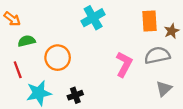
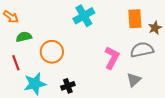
gray triangle: (164, 89) -> (134, 80), moved

